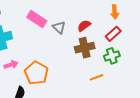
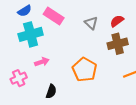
pink rectangle: (37, 19) -> (54, 16), moved
orange pentagon: (36, 73) -> (84, 70), moved

